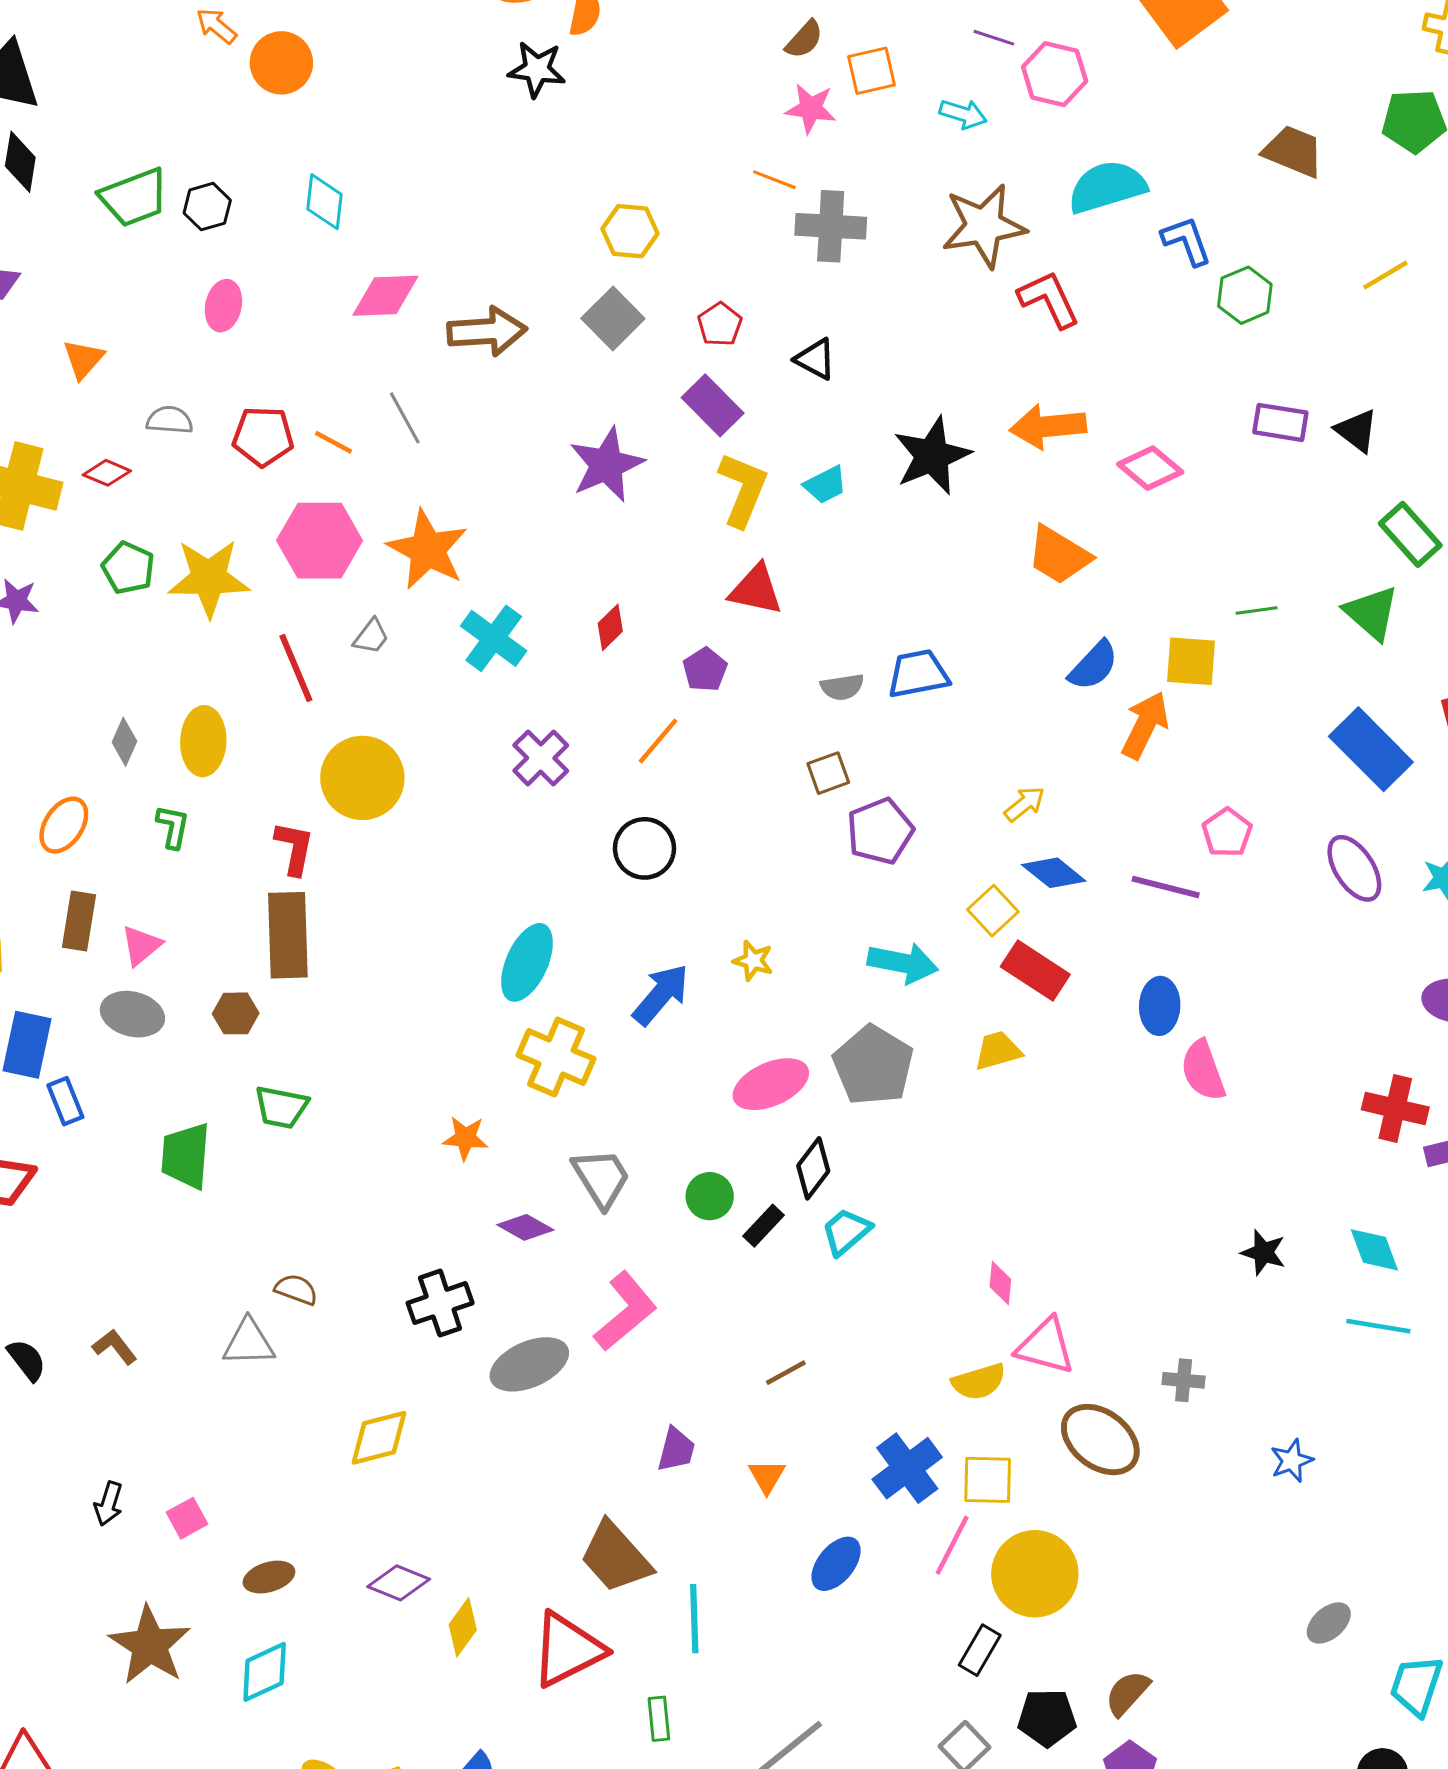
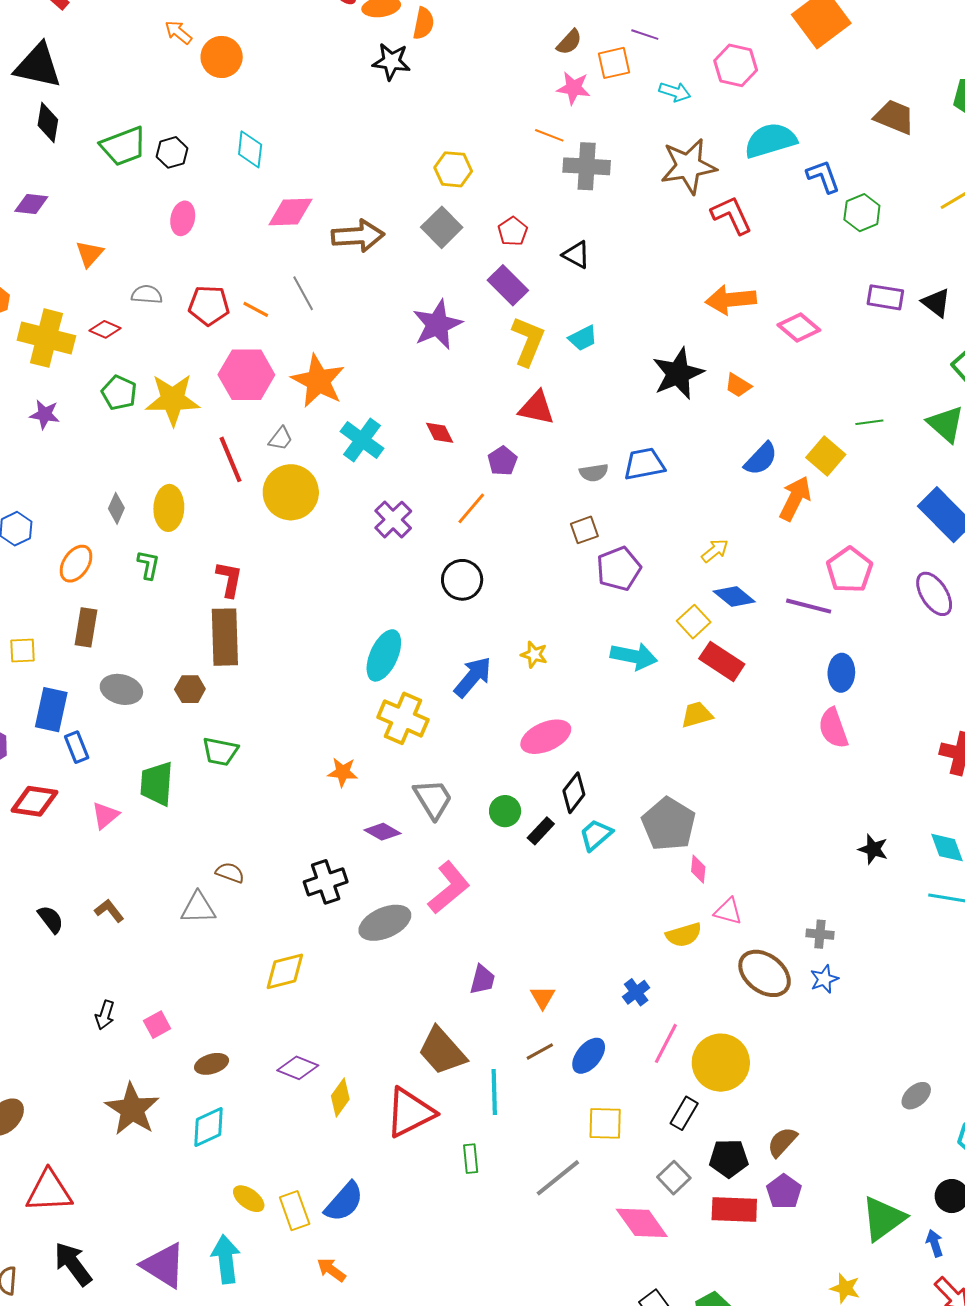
purple line: (994, 38) -> (645, 35), moved
black star: (932, 456) -> (678, 374), moved
orange trapezoid: (1059, 555) -> (738, 385), size x0.6
red diamond: (610, 627) -> (440, 433), turned -72
yellow square: (1191, 661) -> (826, 456), turned 36
yellow circle: (362, 778) -> (291, 492), moved
pink pentagon: (1227, 833) -> (849, 570), size x1.4
pink triangle: (141, 945) -> (105, 815), moved
blue ellipse: (1160, 1006) -> (841, 673), moved
gray pentagon: (873, 1065) -> (669, 824), moved
pink triangle: (1045, 1346) -> (728, 911), size x0.7
brown line: (786, 1373) -> (540, 1051), moved
blue star: (1292, 1461) -> (824, 979), moved
blue cross: (907, 1468) -> (636, 992), size x0.6
yellow square: (988, 1480) -> (605, 1123), moved

